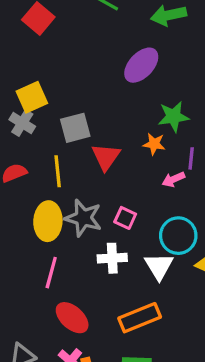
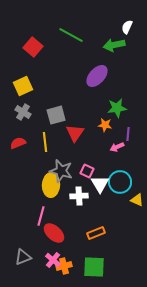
yellow square: (32, 97) -> (23, 86), moved
yellow ellipse: (48, 221) -> (51, 185), moved
white triangle: (159, 266) -> (100, 184), moved
pink line: (51, 273) -> (41, 216), moved
orange rectangle: (140, 318) -> (96, 233), size x0.7

